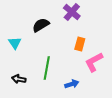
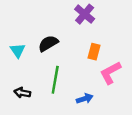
black semicircle: (41, 25) -> (48, 43), moved

